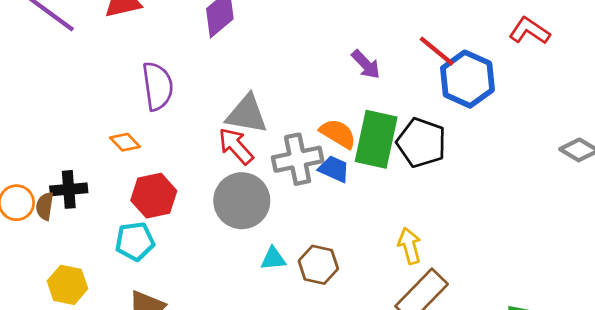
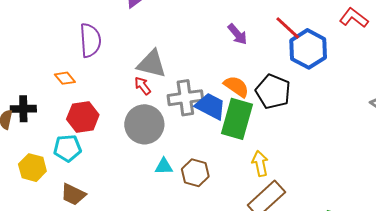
orange semicircle: (338, 134) -> (236, 87), moved
green rectangle: (376, 139) -> (237, 119), moved
red arrow: (236, 146) -> (143, 86), size x0.7
blue trapezoid: (334, 169) -> (210, 106), size x1.4
yellow hexagon: (67, 285) -> (32, 168), moved

